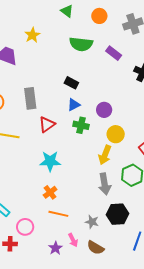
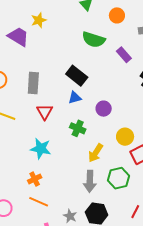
yellow star: (32, 35) -> (39, 20), moved
black rectangle: (71, 83) -> (77, 76), size x1.5
red triangle: (47, 124) -> (45, 112), turned -36
green cross: (81, 125) -> (78, 128), moved
yellow circle: (116, 134) -> (125, 137), moved

